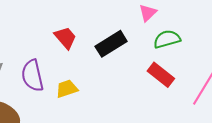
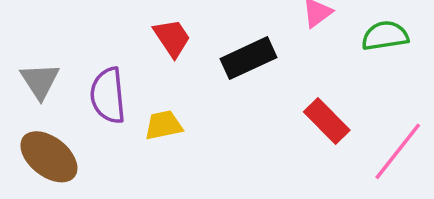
green semicircle: (167, 39) -> (385, 36), moved

